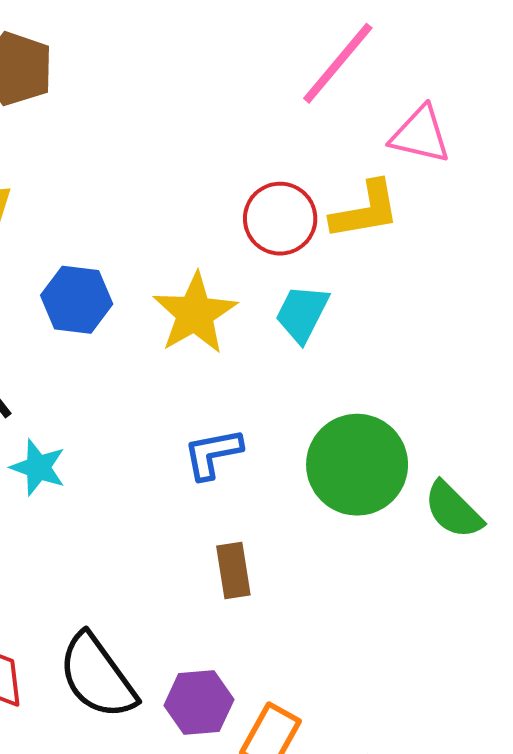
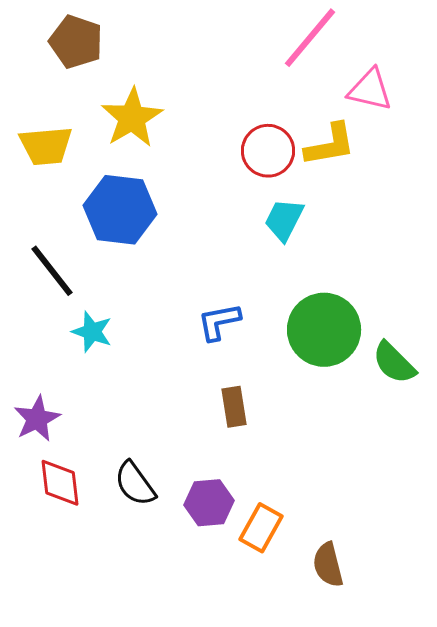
blue hexagon: (77, 300) -> (120, 210), size x1.4
yellow star: (195, 313) -> (132, 118), moved
black semicircle: (97, 676) -> (135, 484), size x0.7

